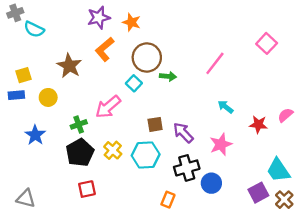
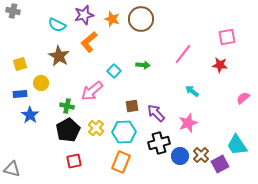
gray cross: (15, 13) -> (13, 11), turned 32
cyan semicircle: (34, 29) -> (57, 25), moved
pink square: (267, 43) -> (227, 37), turned 36
brown circle: (147, 57) -> (141, 19), moved
blue rectangle: (16, 95) -> (20, 94), moved
green cross: (79, 124) -> (67, 106), turned 32
red star: (258, 124) -> (220, 65), moved
gray triangle: (26, 198) -> (12, 169), moved
orange rectangle: (168, 200) -> (121, 162), moved, size x1.5
brown cross: (284, 200) -> (201, 155), moved

